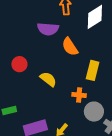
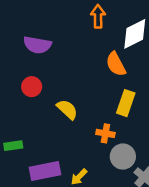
purple semicircle: (48, 29) -> (37, 45), moved
orange semicircle: (70, 47) -> (116, 64), moved

